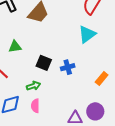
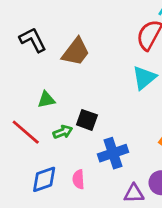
blue cross: (68, 67) -> (113, 153), moved, size x1.5
green arrow: (34, 86) -> (63, 132), moved

